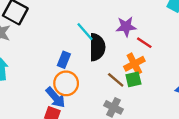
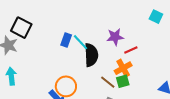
red line: (144, 43) -> (131, 50), turned -56
blue rectangle: (64, 60) -> (66, 40), moved

